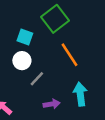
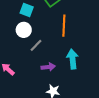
orange line: (69, 55) -> (64, 26), turned 35

